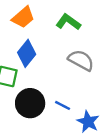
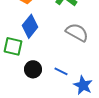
black circle: (30, 103) -> (33, 69), size x0.7

